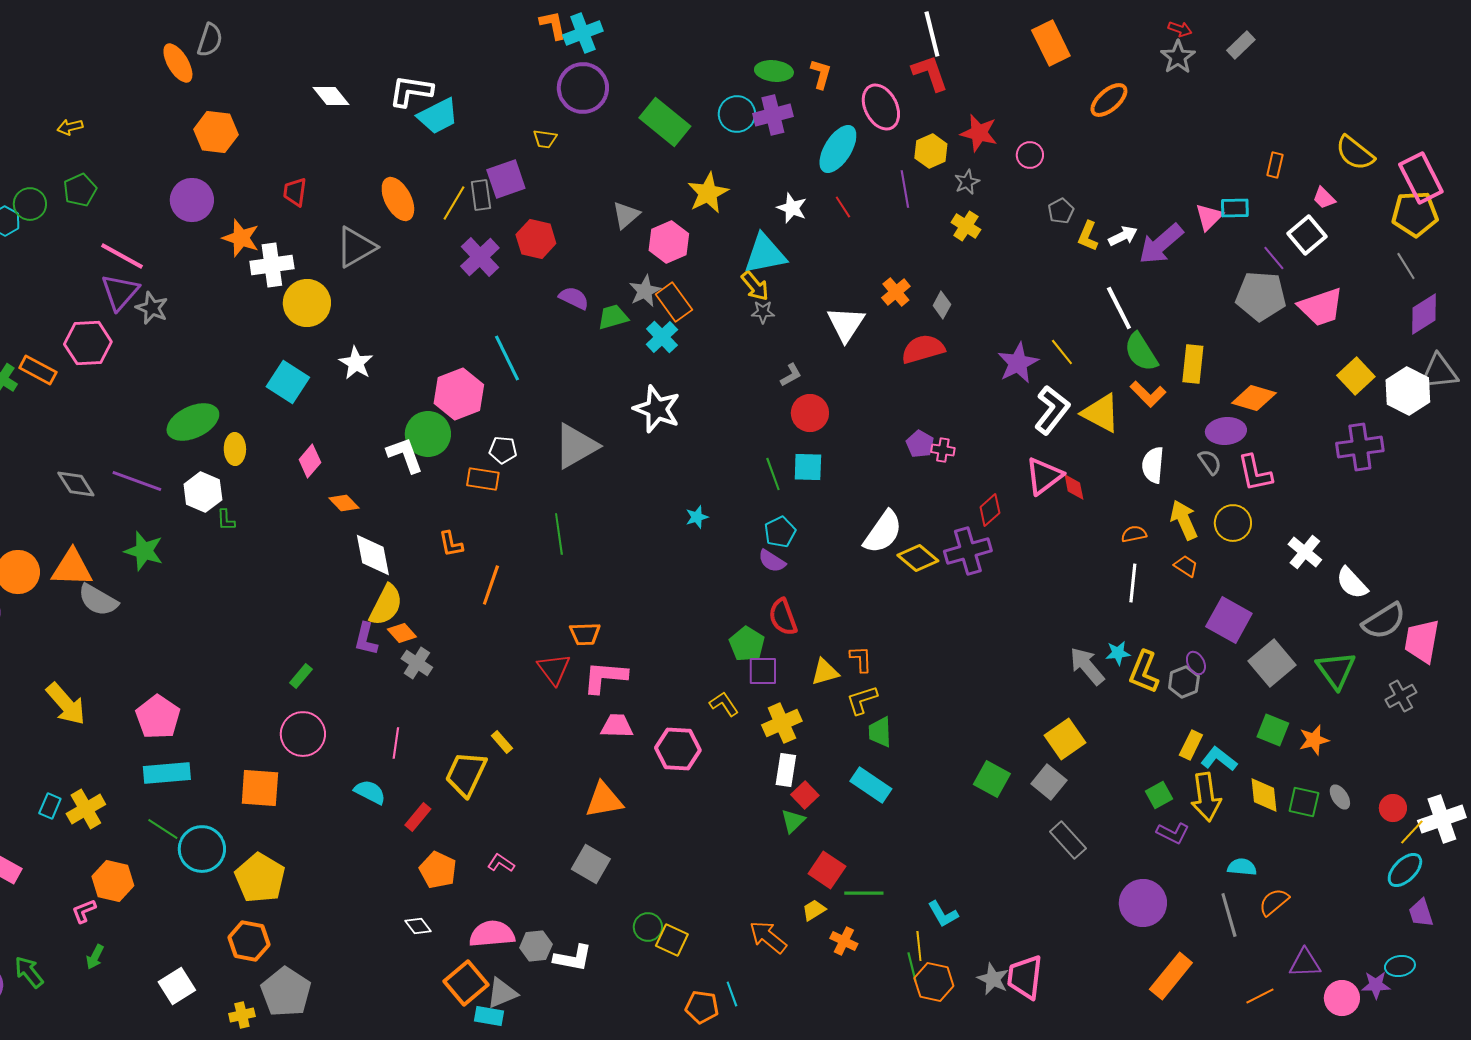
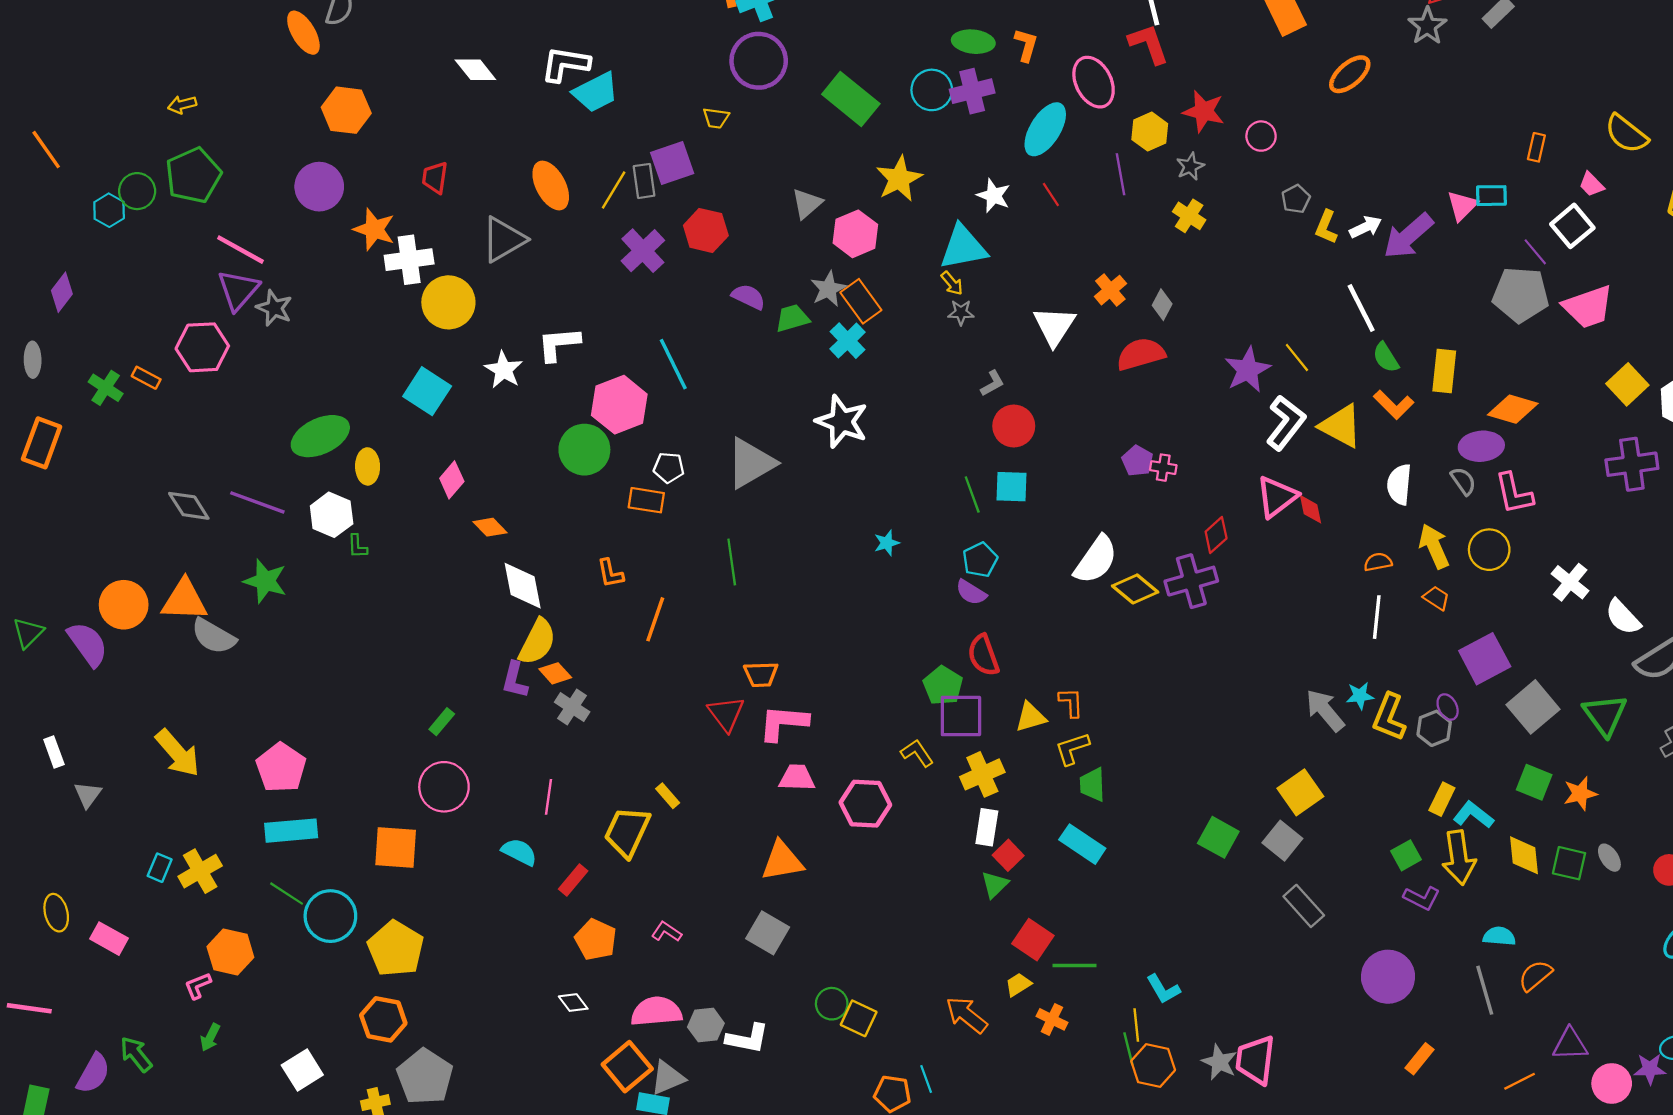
green pentagon: (80, 190) -> (193, 175), size x1.5
yellow arrow: (755, 286) -> (952, 283), size x0.7
green semicircle: (1141, 352) -> (1386, 357), size x0.7
orange rectangle: (38, 370) -> (146, 378), size x0.7
white L-shape: (405, 455) -> (559, 344), moved, turned -75
purple square: (1229, 620) -> (1485, 659), turned 33
purple square: (763, 671) -> (961, 716), size x1.4
orange rectangle: (1171, 976) -> (1419, 1059), size x0.6

